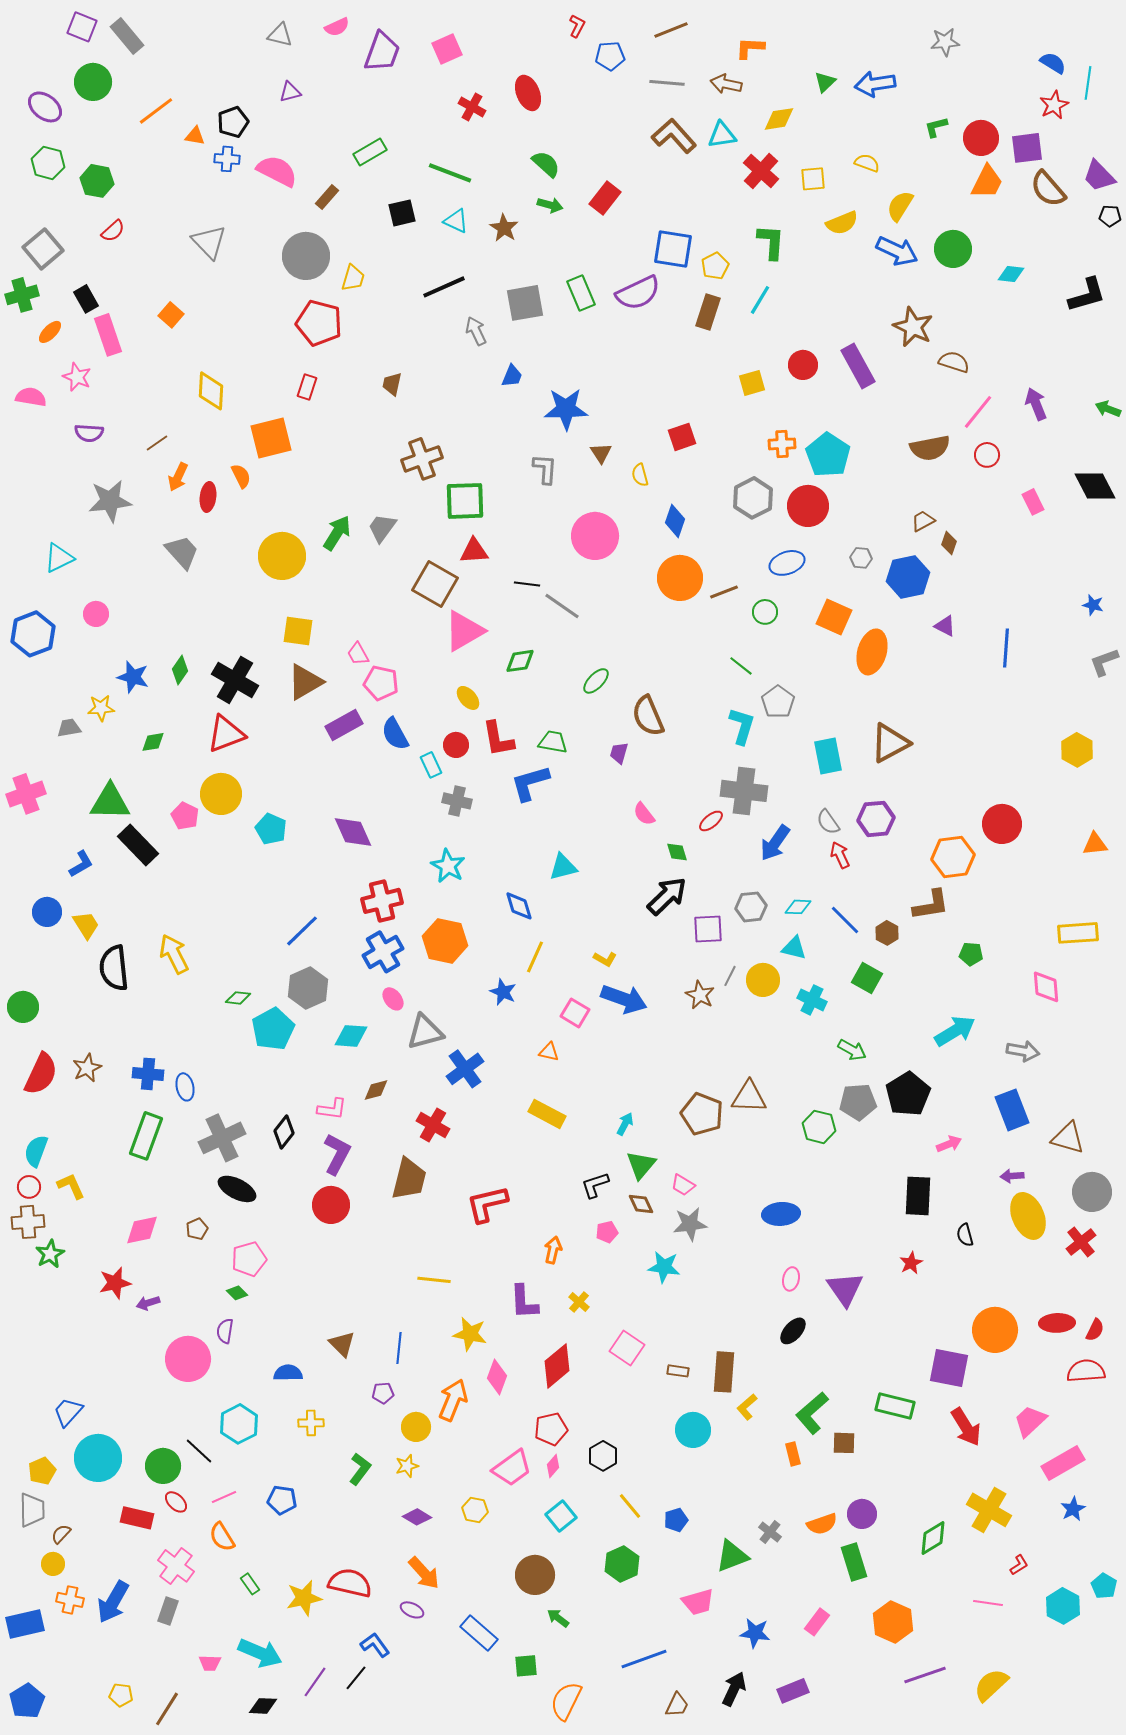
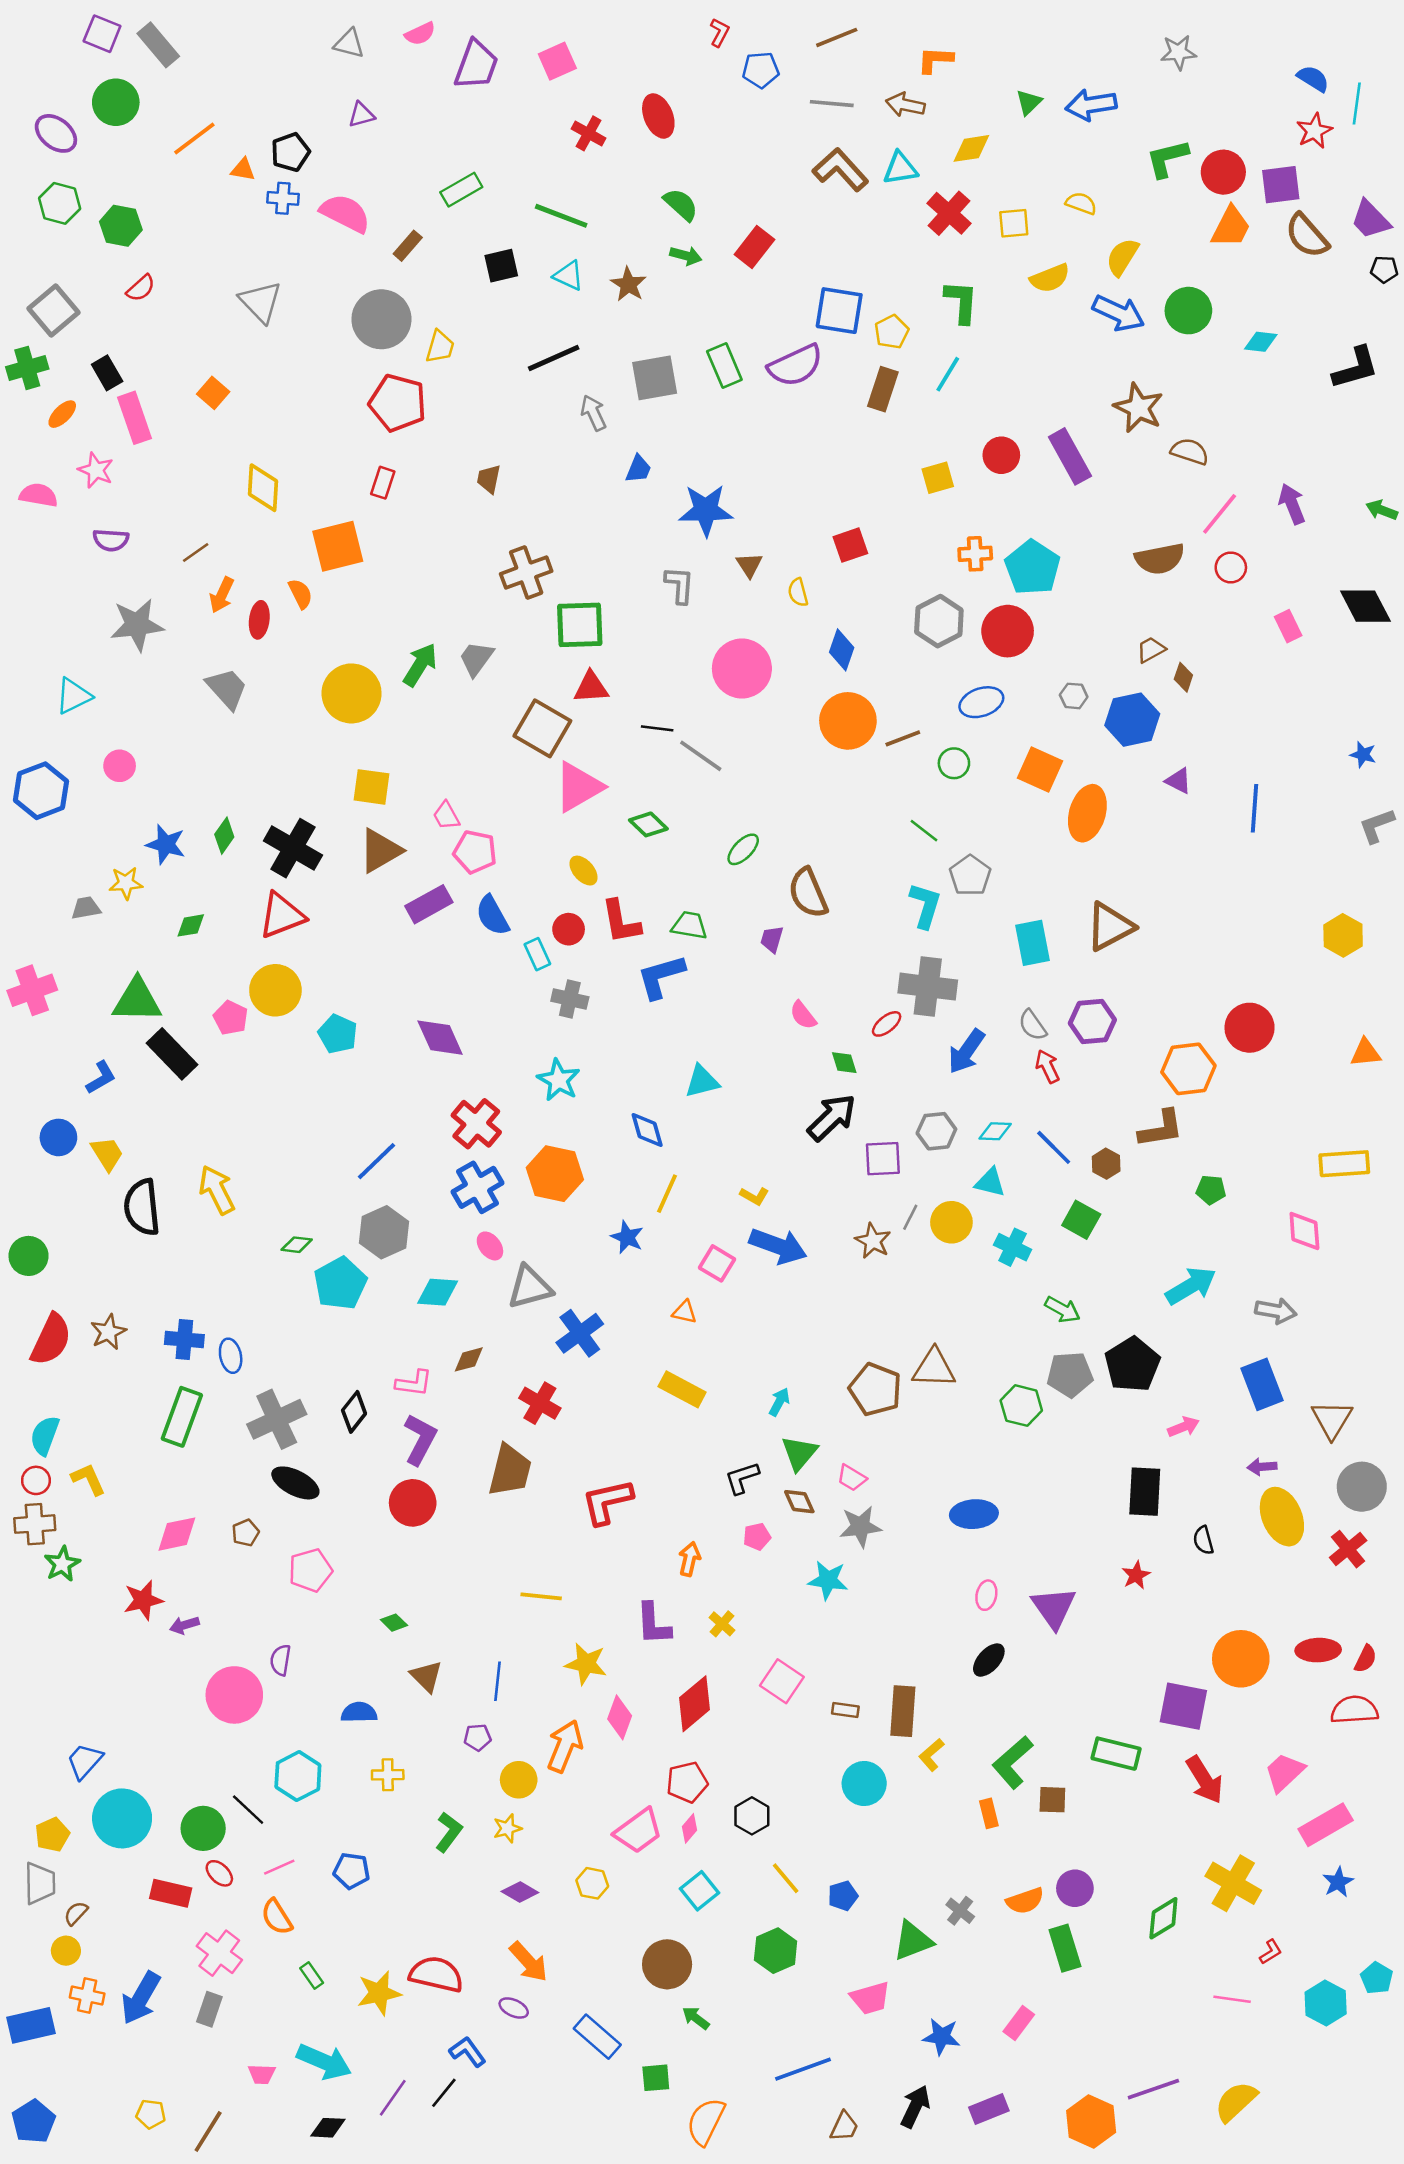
green L-shape: (936, 127) -> (1167, 158), size x1.5
green diamond: (520, 661) -> (648, 824), turned 52
red cross: (382, 901) -> (476, 1124), turned -36
brown triangle: (1068, 1138) -> (1332, 1419), turned 45
green diamond: (237, 1293) -> (394, 1623), moved
orange hexagon: (893, 1622) -> (1091, 2121), moved

